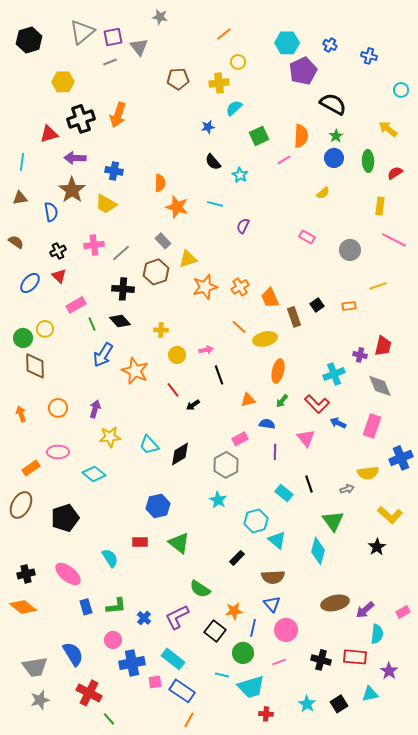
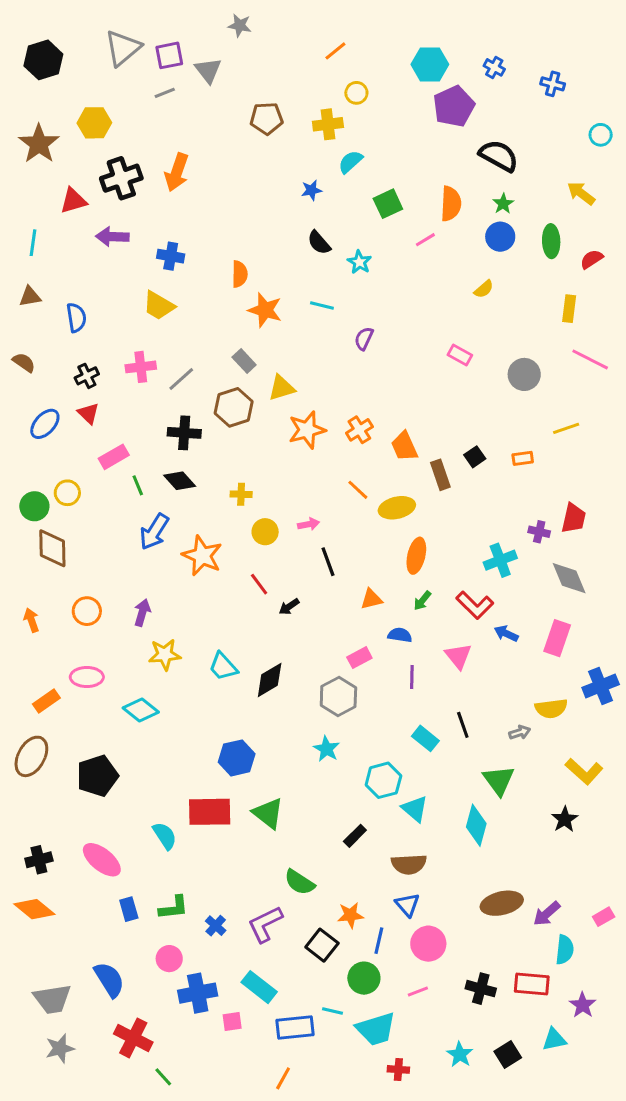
brown star: (72, 190) -> (39, 144), moved
red rectangle: (140, 542) -> (210, 812), size x1.8
blue rectangle: (182, 691) -> (295, 1027), moved, turned -40

